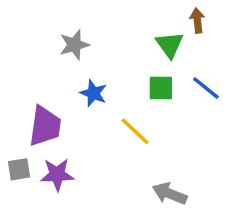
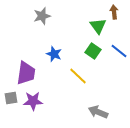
gray star: (74, 45) -> (42, 16), moved
green square: (161, 88) -> (93, 51), turned 35

